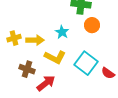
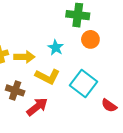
red semicircle: (108, 73) -> (109, 106), moved

